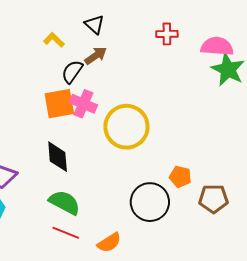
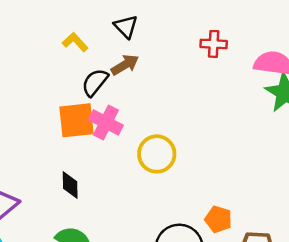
yellow circle: (126, 127) -> (157, 154), size x0.7
black diamond: (58, 157) -> (70, 185), size x0.7

